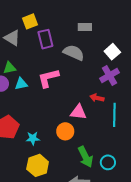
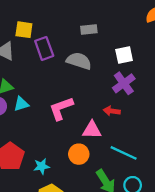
yellow square: (30, 21) -> (24, 30), turned 35
white square: (112, 52) -> (124, 55), turned 35
pink L-shape: (48, 78) -> (61, 108), moved
cyan line: (114, 115) -> (124, 153), moved, turned -60

